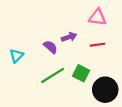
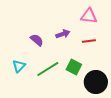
purple semicircle: (50, 47) -> (37, 40), moved
cyan triangle: (16, 56) -> (19, 66), moved

